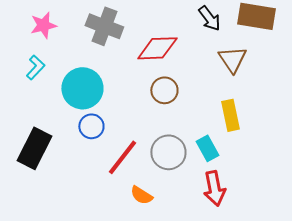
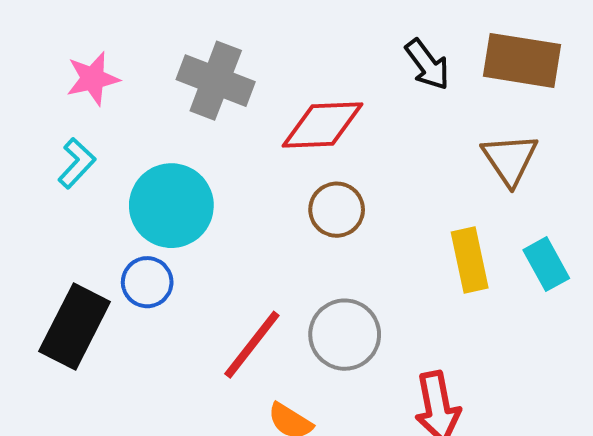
brown triangle: (232, 59) -> (510, 159), moved
blue circle: (91, 126) -> (147, 282), moved
cyan rectangle: (207, 148) -> (546, 264), moved

